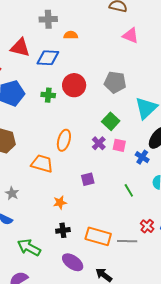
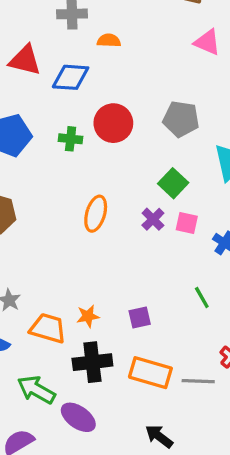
orange trapezoid: (42, 164) -> (48, 328), moved
purple square: (88, 179) -> (140, 318), moved
black cross: (63, 230) -> (92, 362), size x1.6
purple ellipse: (73, 262) -> (78, 417), moved

